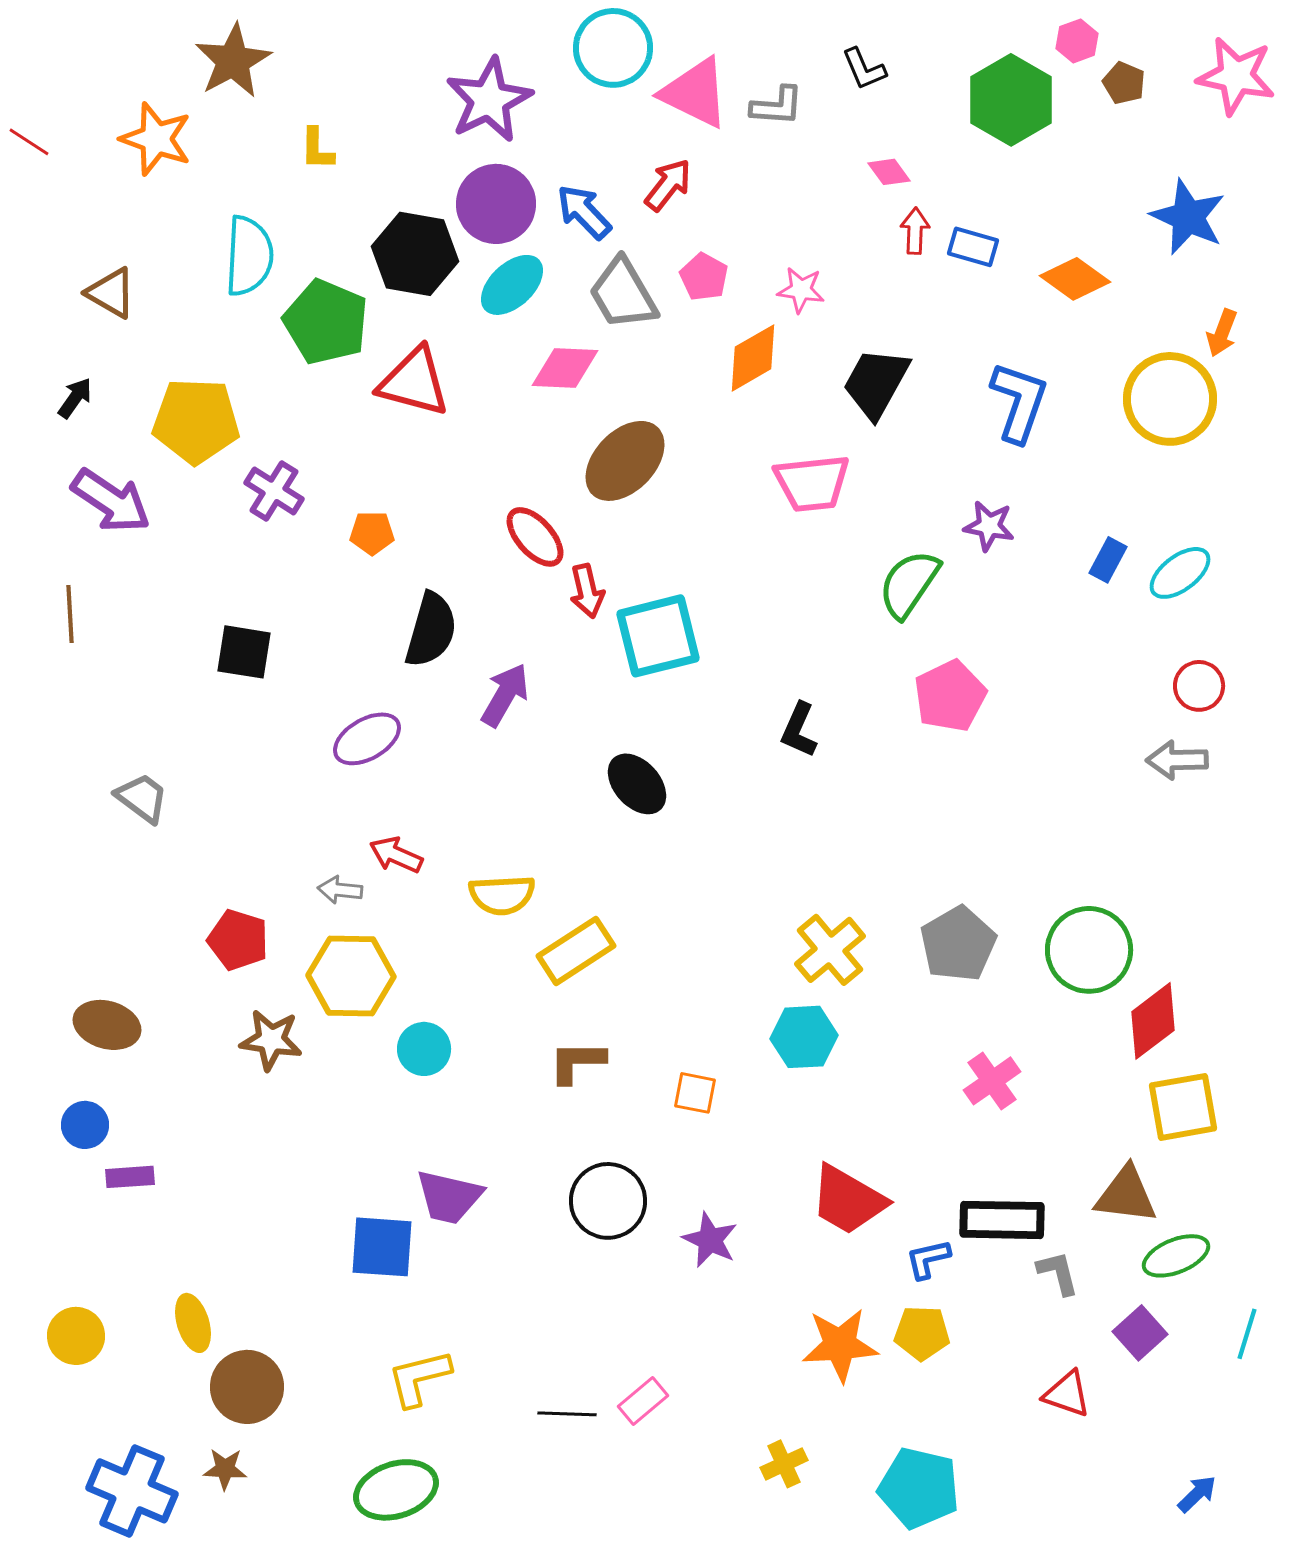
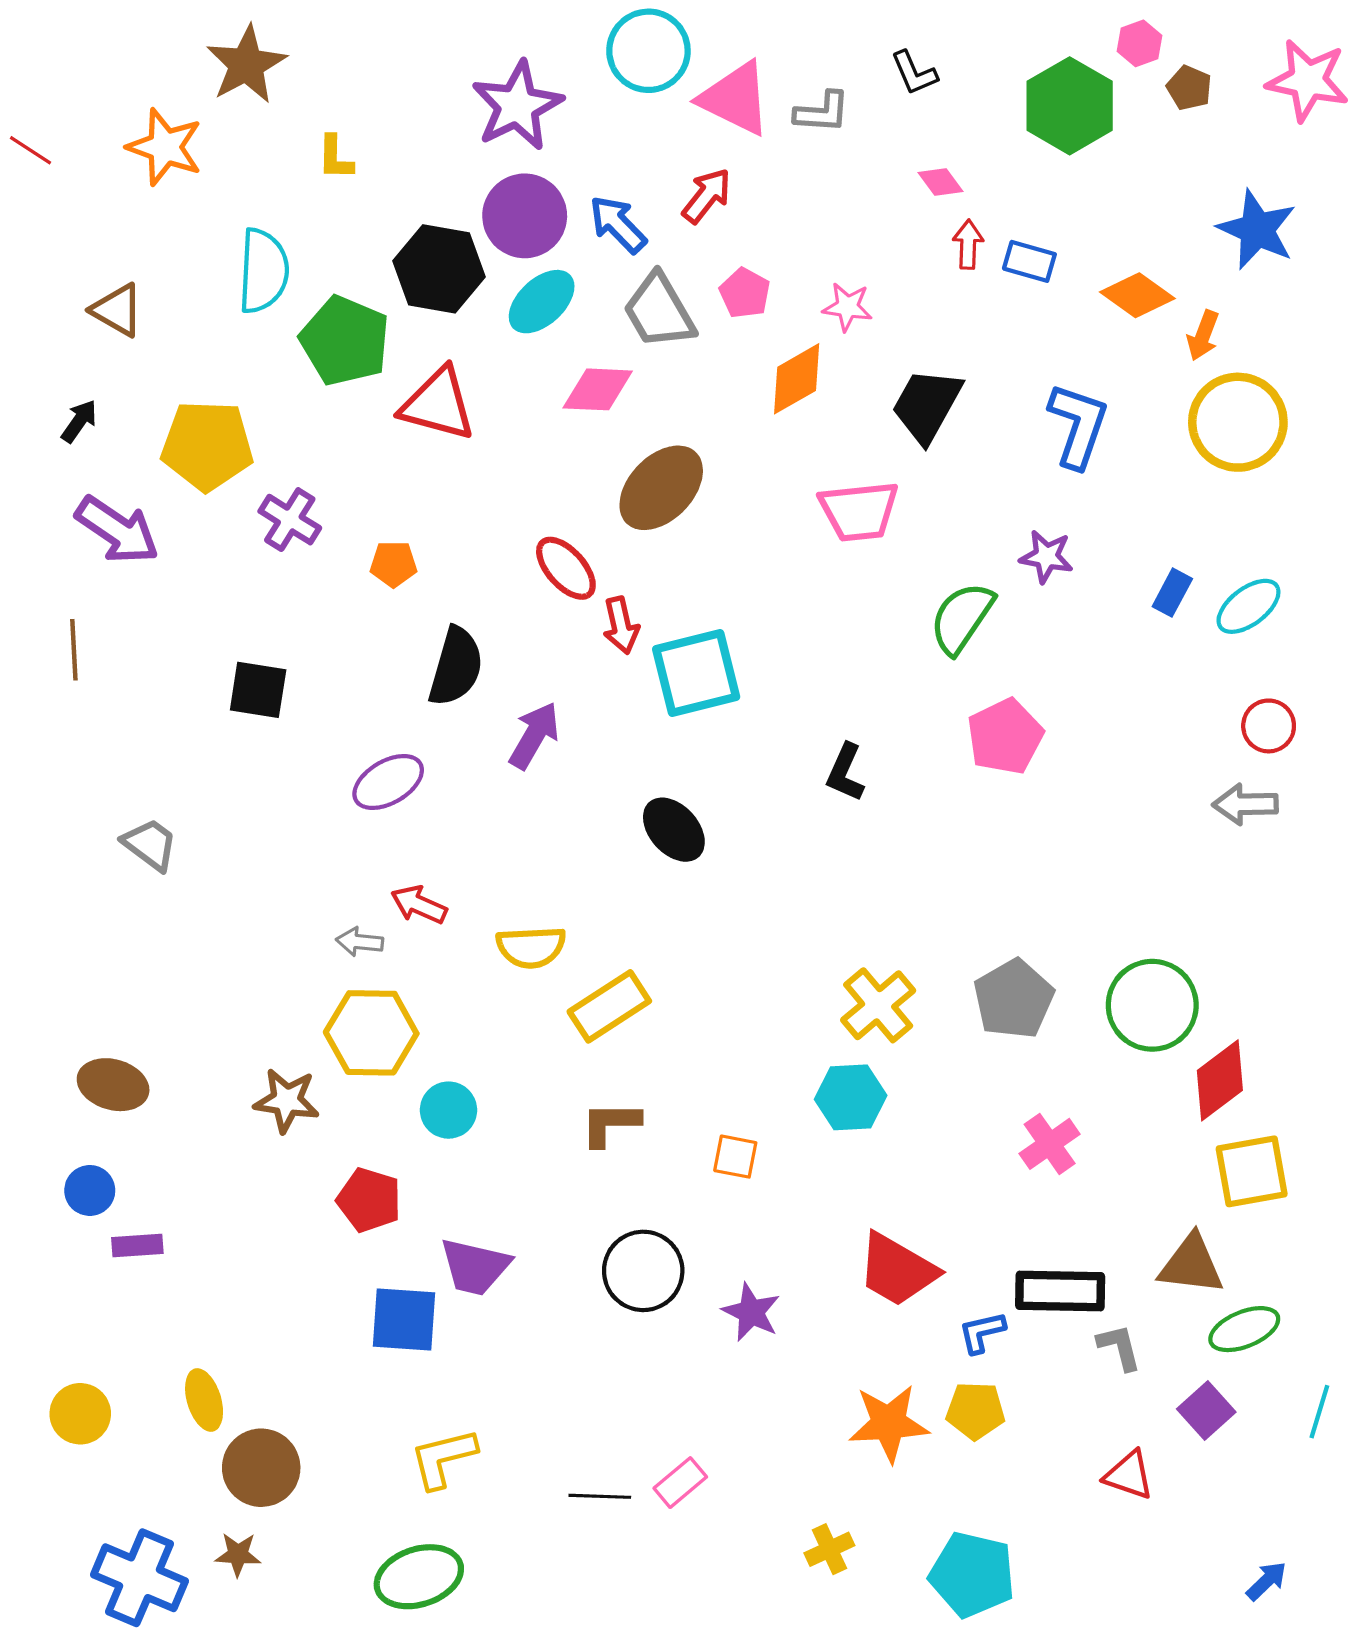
orange arrow: (1222, 333) -> (1203, 335), moved
red pentagon: (238, 940) -> (369, 1200), moved

